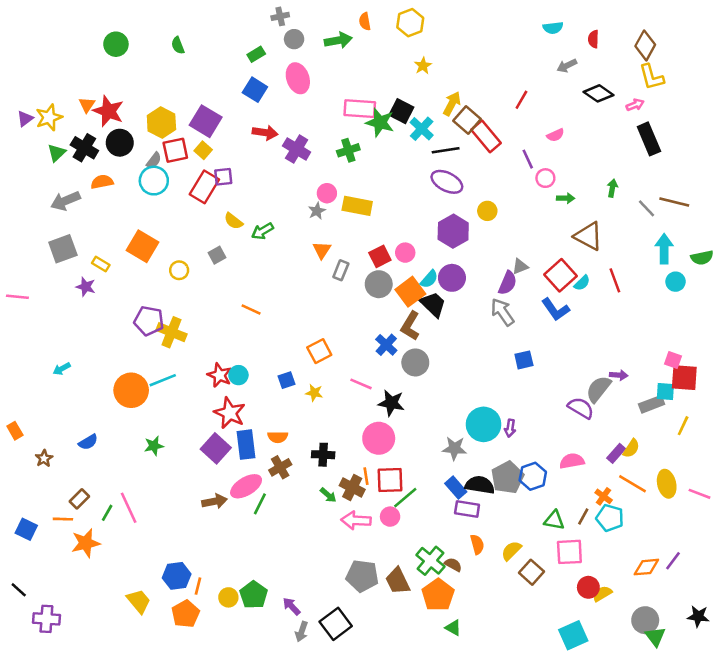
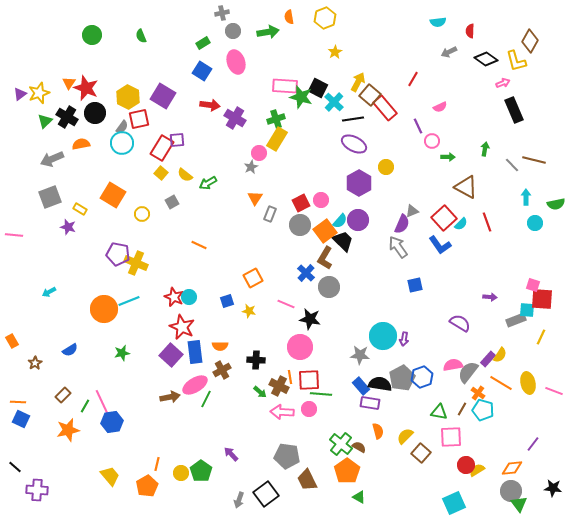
brown diamond: (645, 45) -> (530, 41), moved
black diamond: (598, 93) -> (486, 59), moved
yellow square: (203, 150) -> (161, 173), moved
yellow rectangle: (357, 206) -> (277, 139), moved, turned -70
cyan arrow: (664, 249) -> (526, 197), size x0.7
gray semicircle: (598, 389) -> (468, 372), moved
green line: (405, 498) -> (321, 394), turned 45
orange line: (63, 519) -> (18, 402), moved
orange diamond: (646, 567) -> (512, 468), moved
blue hexagon: (177, 576) -> (112, 422), moved
brown trapezoid: (398, 581) -> (307, 480), moved
purple arrow: (292, 606) -> (231, 454), moved

